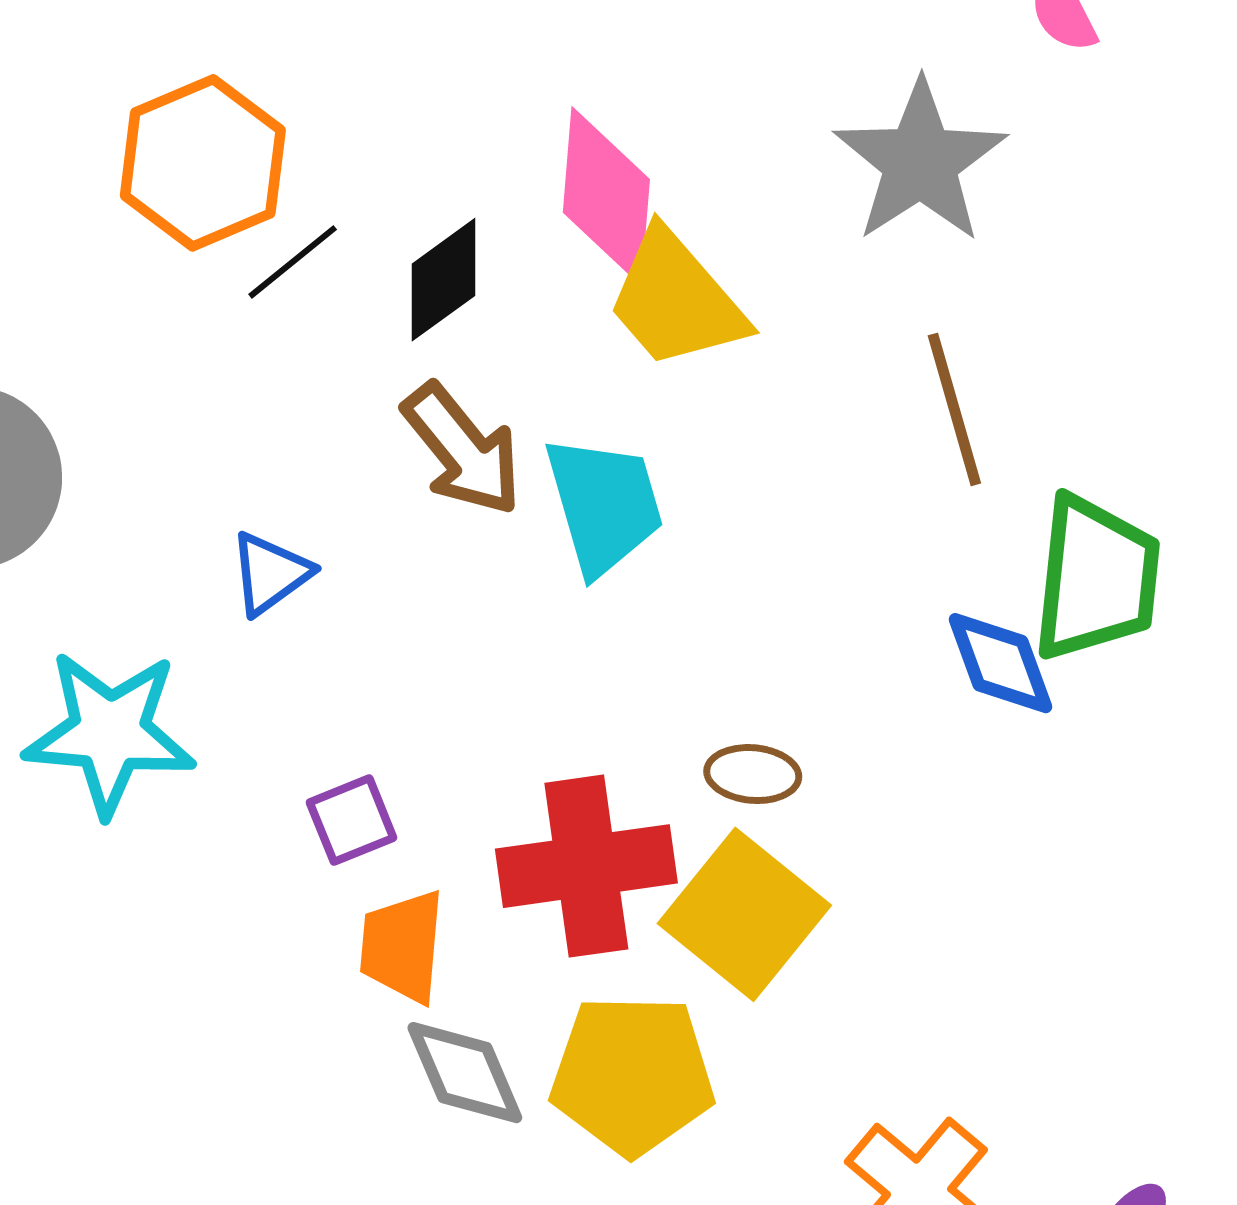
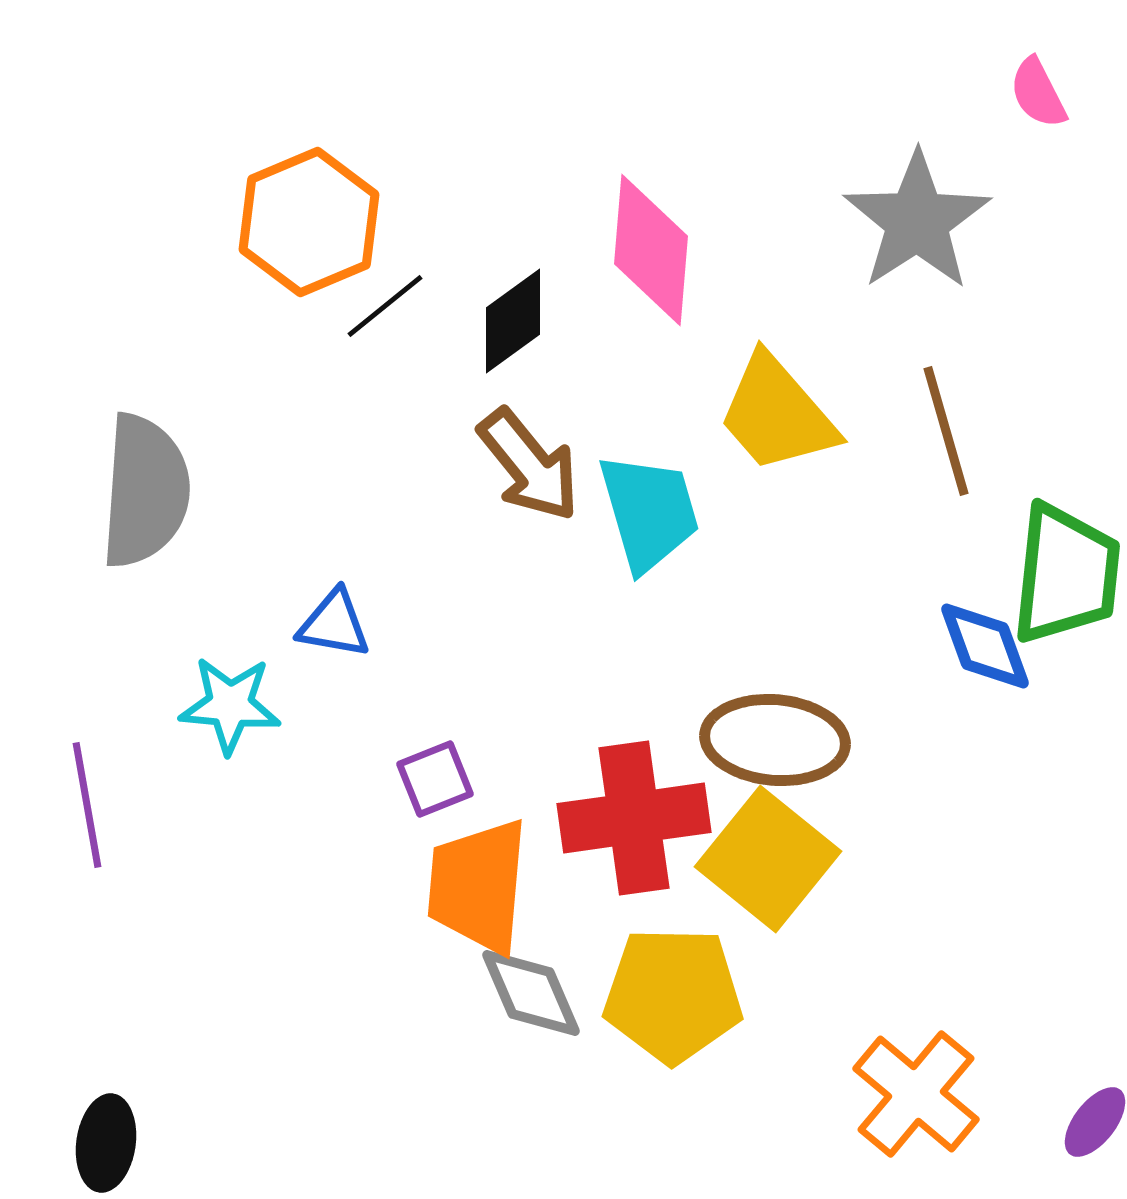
yellow trapezoid: (676, 300) -> (777, 414), moved
blue triangle: (270, 573) -> (334, 624), moved, turned 46
cyan star: (110, 733) -> (230, 705), size x0.7
brown ellipse: (753, 774) -> (775, 740), size x1.8
orange trapezoid: (402, 946) -> (478, 886), size x1.4

